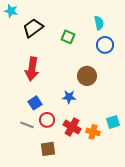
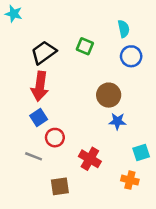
black trapezoid: (33, 28) -> (44, 53), moved
blue star: (69, 97) -> (117, 121), moved
blue square: (35, 103) -> (39, 118), moved
red circle: (47, 120) -> (55, 138), moved
orange cross: (93, 132) -> (130, 180), moved

